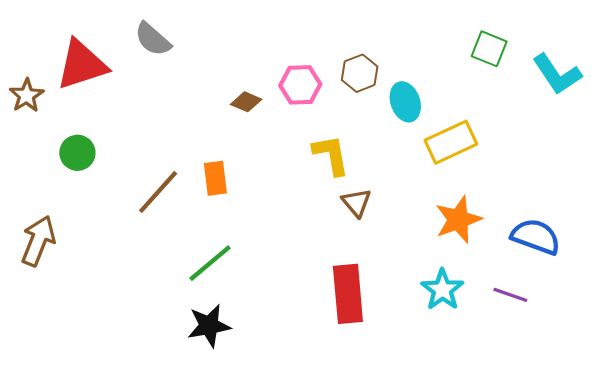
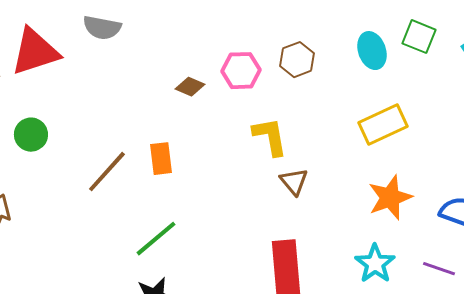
gray semicircle: (153, 39) -> (102, 28), turned -30
cyan ellipse: (405, 102) -> (372, 51), moved

